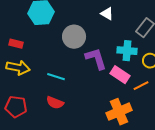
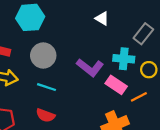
gray circle: (74, 37) -> (43, 55), moved
purple L-shape: (96, 59) -> (90, 67), turned 145

